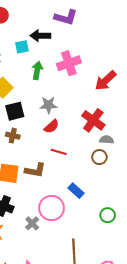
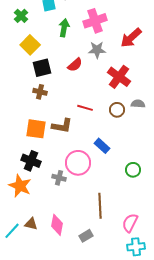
gray star: (48, 105) -> (97, 50), moved
red semicircle: (52, 126) -> (75, 65), moved
gray semicircle: (107, 140) -> (138, 104), moved
brown circle: (99, 157) -> (117, 110), moved
gray cross: (32, 223) -> (59, 178), turned -32

